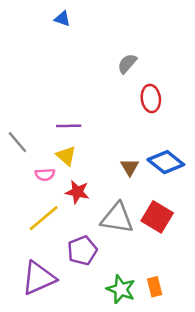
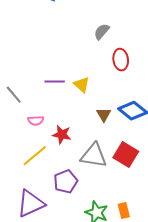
yellow triangle: (66, 156) -> (82, 85), moved

